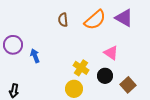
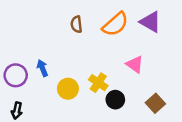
purple circle: (13, 45) -> (16, 75), moved
black circle: (105, 76) -> (115, 100), moved
yellow circle: (74, 89) -> (68, 89), moved

